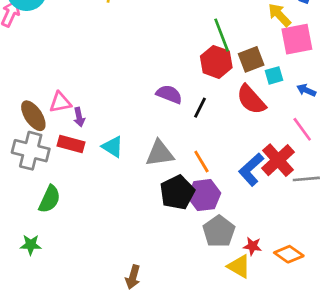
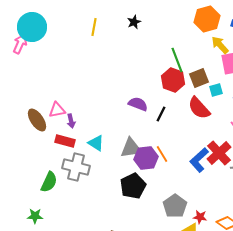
gray cross: (31, 151) -> (76, 167), moved
black pentagon: (177, 192) -> (133, 186), moved
purple hexagon: (204, 195) -> (146, 158), moved

